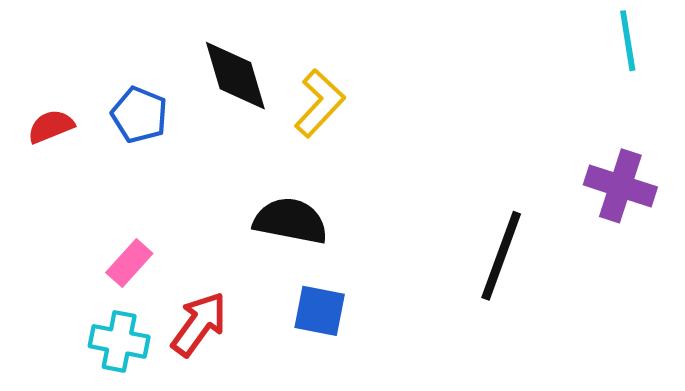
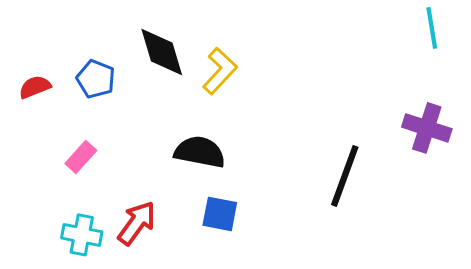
pink rectangle: (129, 263) -> (81, 157), moved

